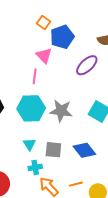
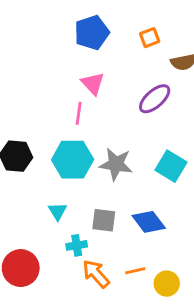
orange square: (43, 23) -> (150, 38), moved, turned 32
blue pentagon: (62, 37) -> (92, 33), moved
cyan triangle: (30, 144) -> (58, 211), moved

